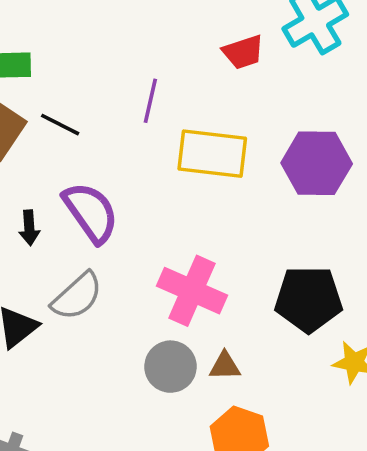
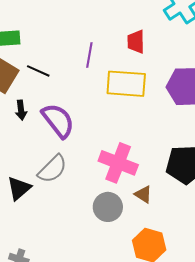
red trapezoid: (243, 52) -> (136, 42), moved, turned 110
black arrow: (29, 228) -> (21, 110), moved
brown triangle: (225, 366) -> (143, 194), moved, turned 36

